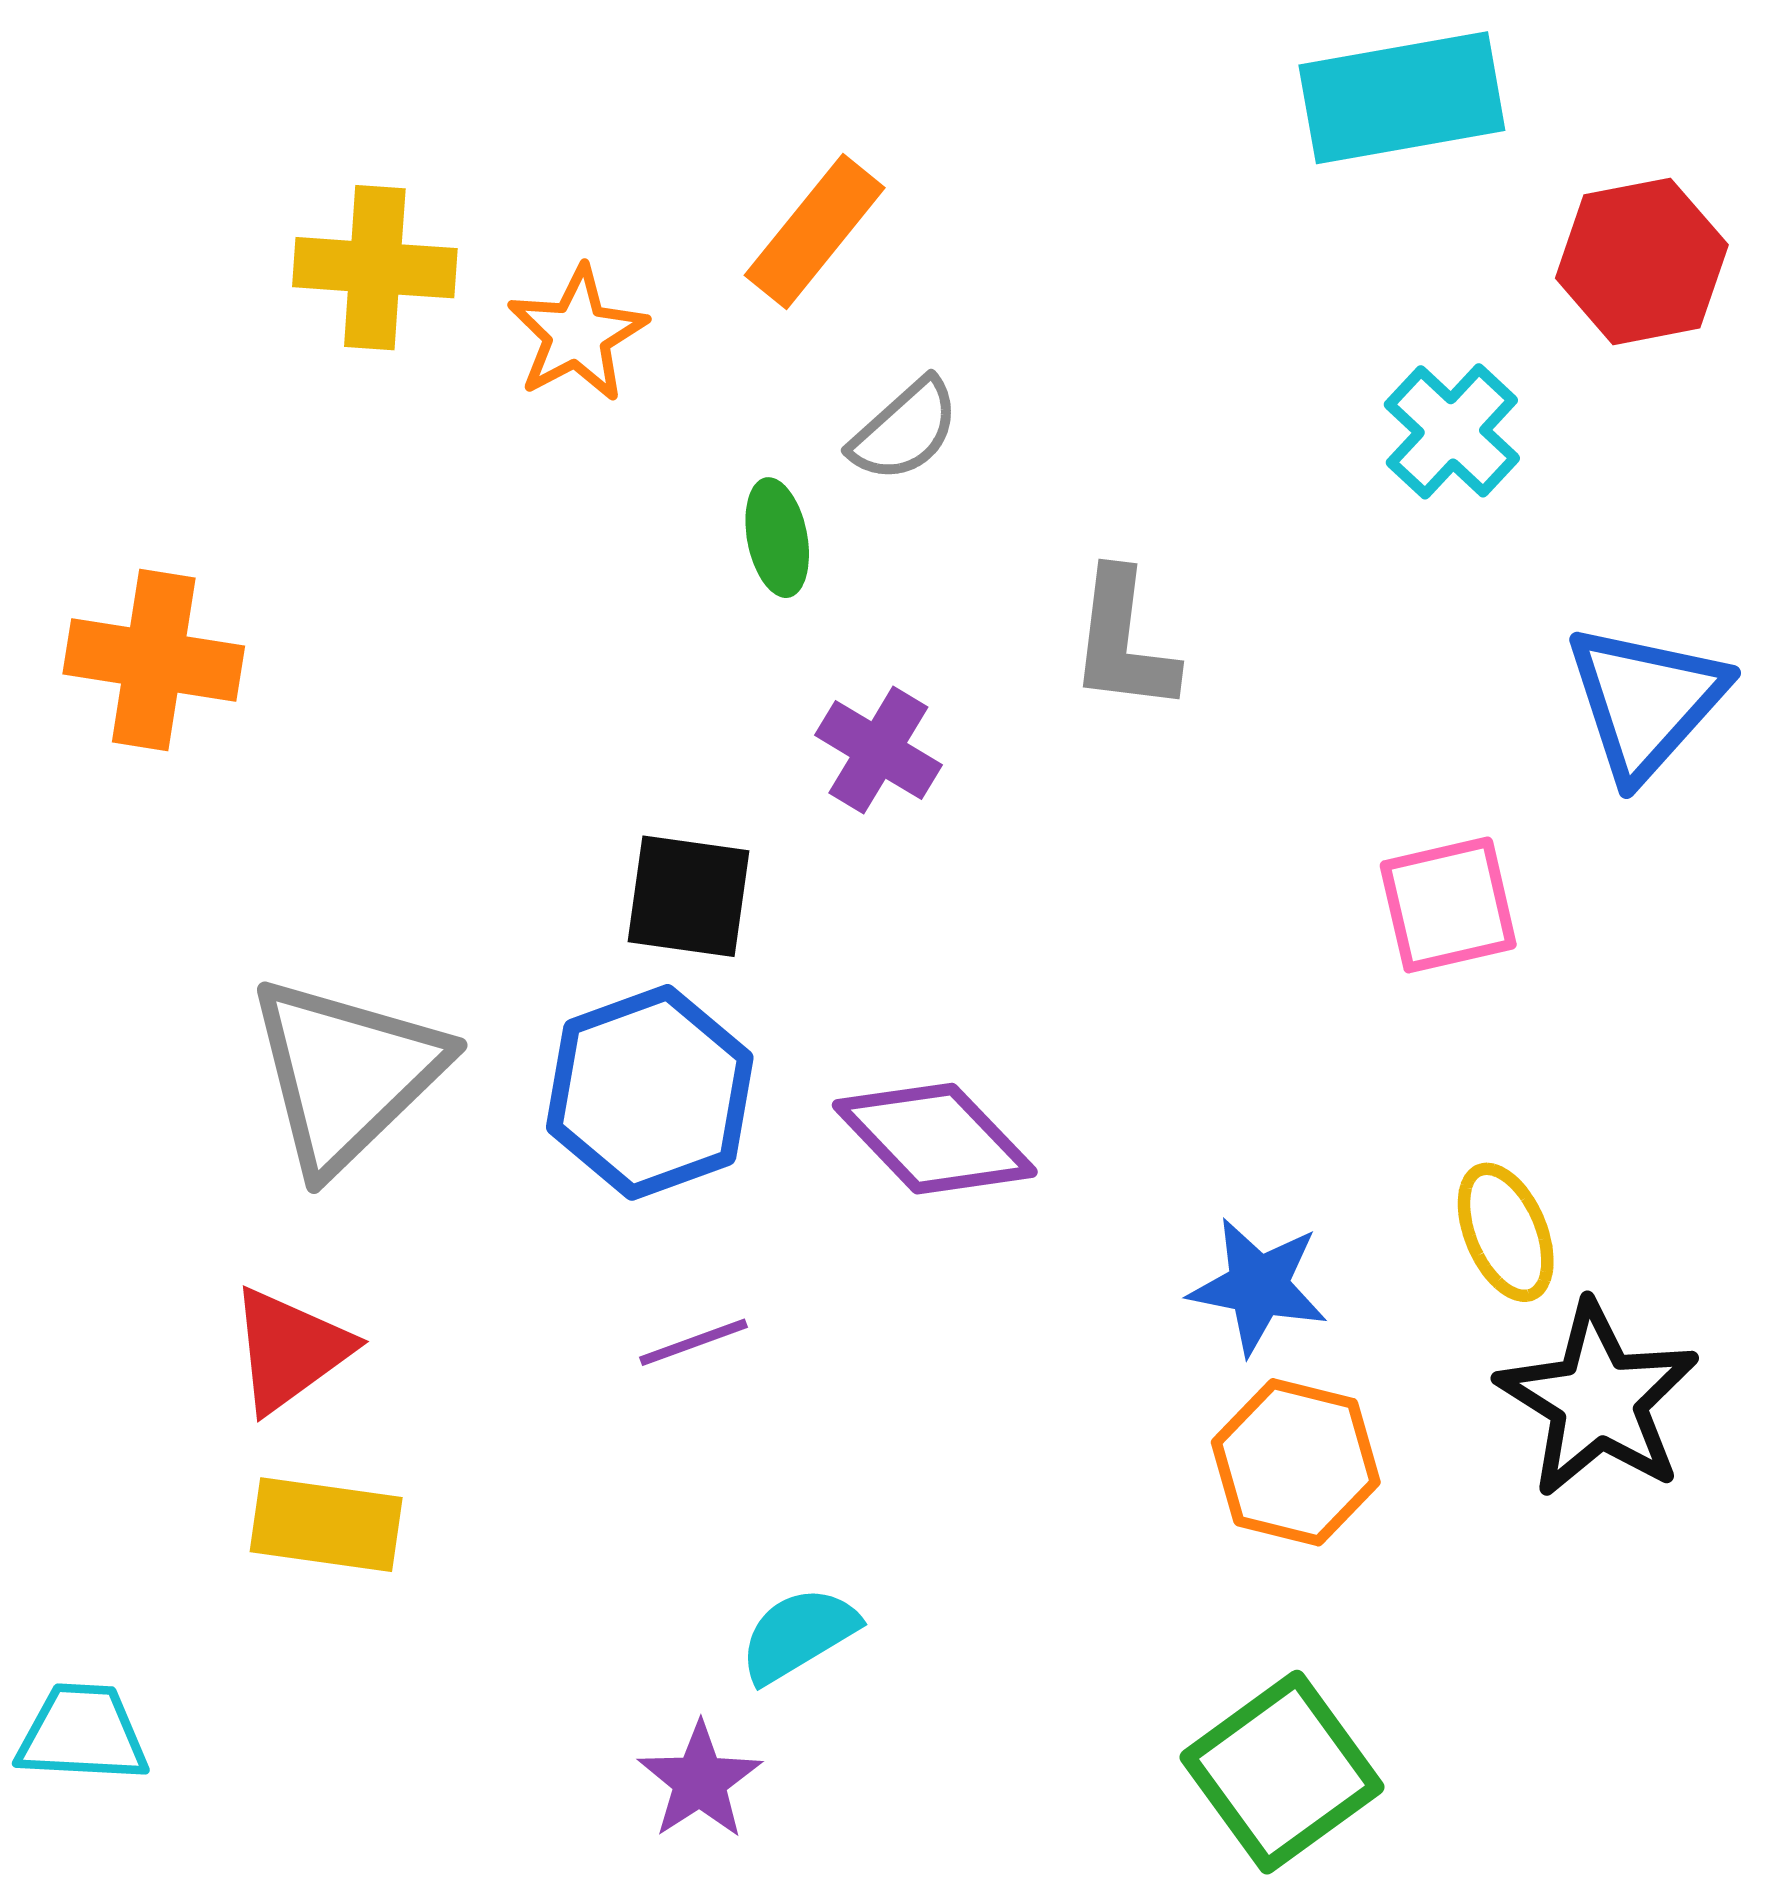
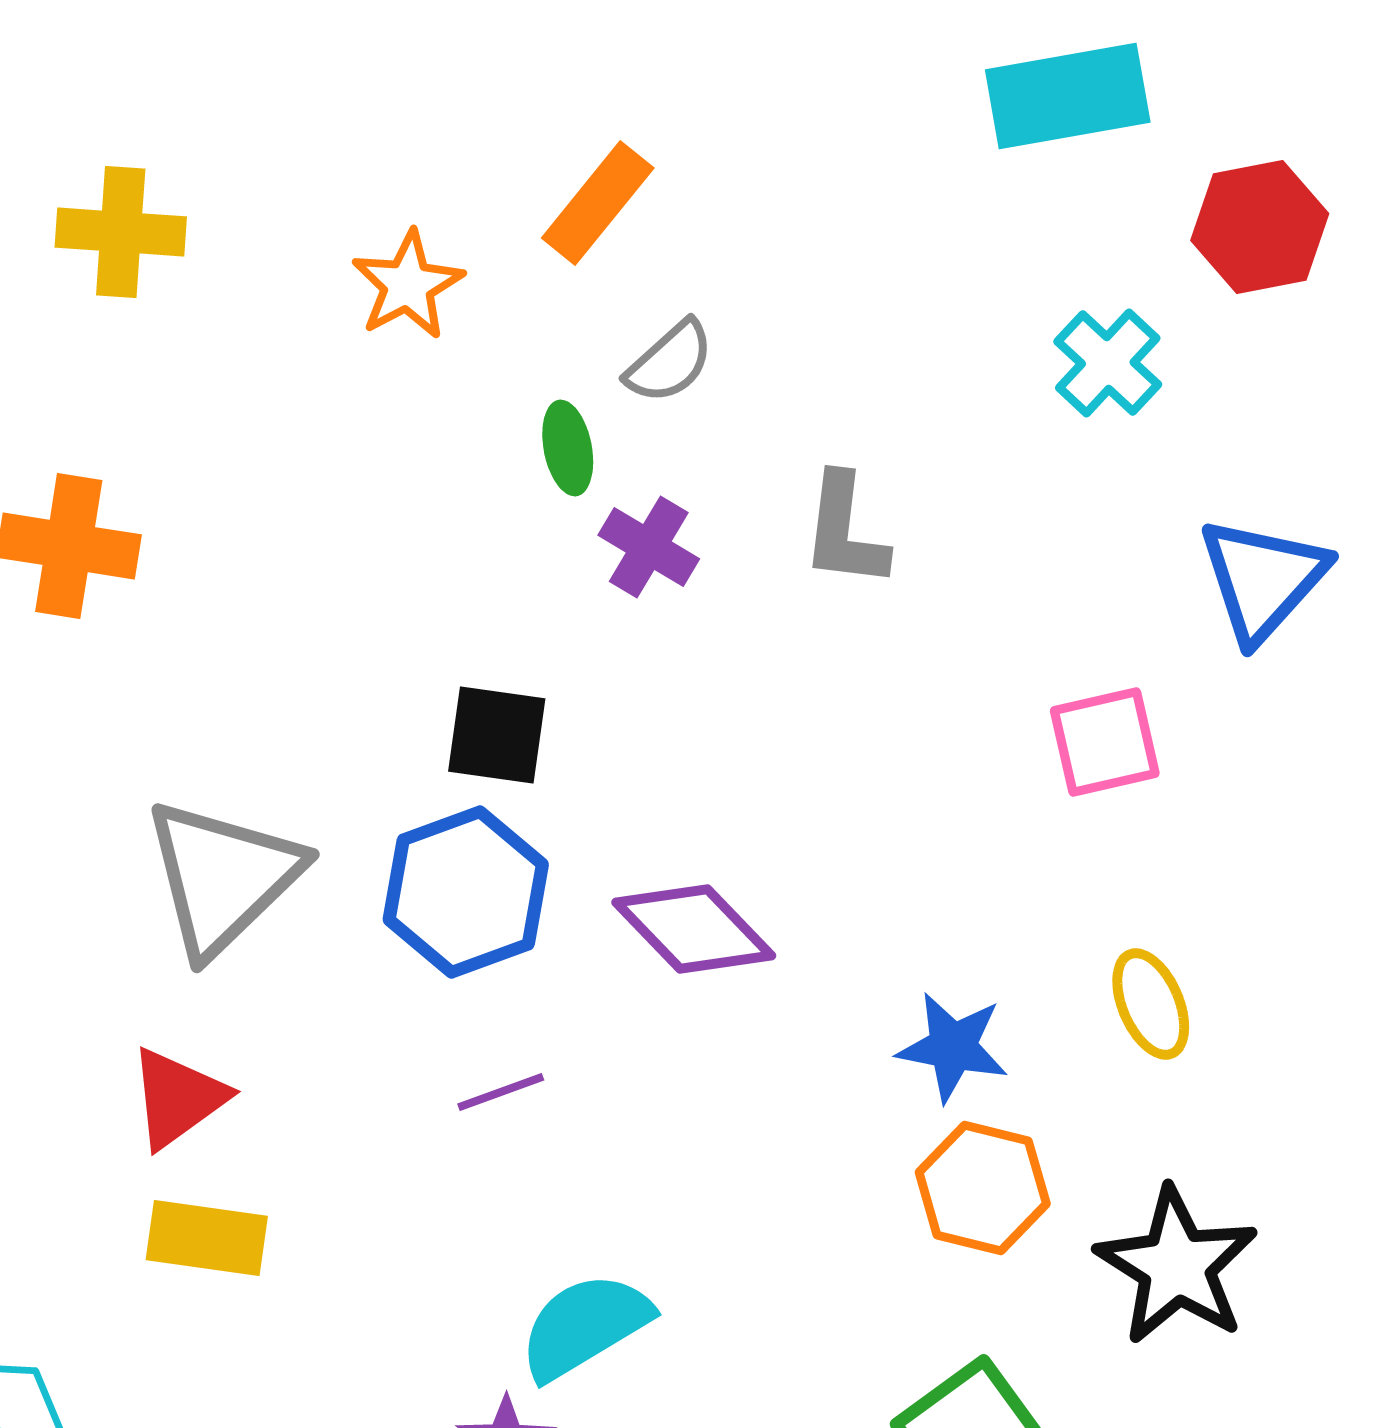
yellow cross: (375, 268) -> (121, 232), moved
purple cross: (878, 750) -> (649, 547), moved
black star: (1598, 1400) -> (1177, 1266), moved
cyan semicircle: (798, 1635) -> (585, 1326), size x1.4

